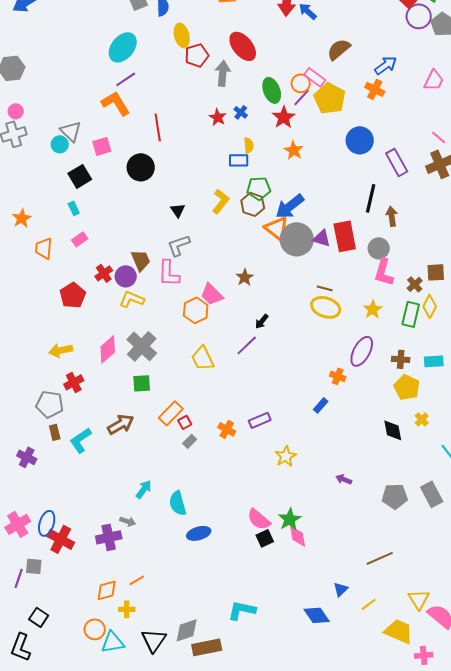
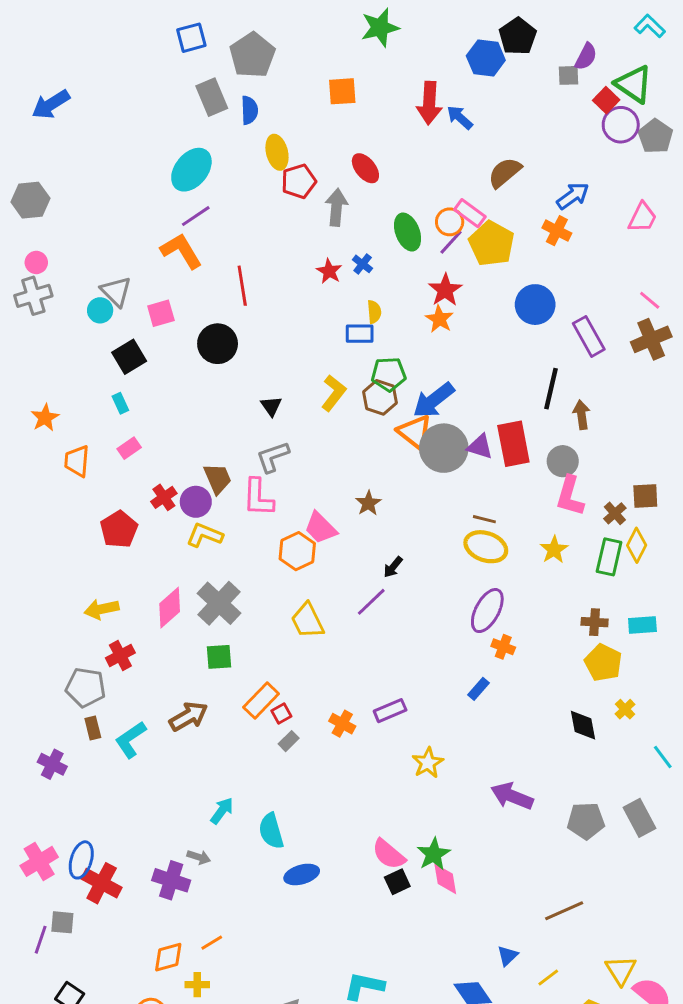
red ellipse: (243, 46) -> (365, 168), size x0.7
red star: (284, 117) -> (445, 290), moved
purple ellipse: (362, 351) -> (487, 611), moved
purple arrow: (344, 479) -> (512, 796), size x1.8
purple cross: (109, 537) -> (171, 880), turned 30

